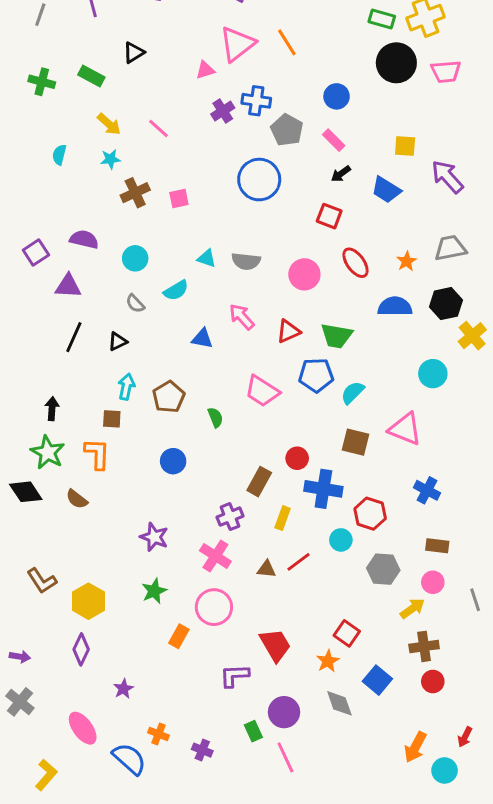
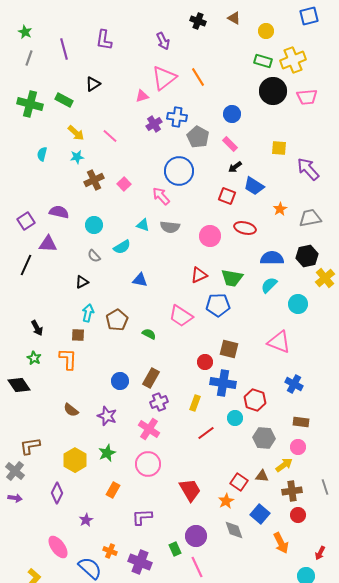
green cross: (42, 82) -> (30, 104), size x1.4
blue trapezoid: (386, 190) -> (254, 186), moved
pink square: (179, 199) -> (124, 184), turned -32
orange star: (407, 261) -> (280, 209), moved
red ellipse: (355, 263) -> (245, 228), turned -40
pink arrow: (242, 317) -> (161, 196), moved
black line: (74, 337) -> (26, 265), moved
cyan semicircle: (353, 393) -> (269, 285), moved
black arrow: (52, 409) -> (37, 328), turned 147
green semicircle: (215, 417) -> (149, 334), turned -40
brown square: (355, 442) -> (229, 349), moved
green star: (48, 452) -> (34, 358), size x0.6
blue circle: (173, 461) -> (120, 381), moved
brown rectangle: (259, 482) -> (151, 378), moved
brown semicircle: (77, 499) -> (71, 410), moved
brown triangle: (266, 569) -> (262, 476), moved
brown L-shape: (42, 581) -> (30, 446), turned 115
gray line: (475, 600) -> (325, 487), moved
yellow hexagon: (88, 601) -> (75, 460), moved
orange rectangle: (179, 636) -> (113, 490), moved
purple L-shape: (234, 676) -> (142, 517), moved
gray cross: (20, 702) -> (15, 471), moved
orange arrow: (415, 747) -> (281, 543), moved, turned -55
purple cross: (202, 750) -> (140, 562), size x1.6

